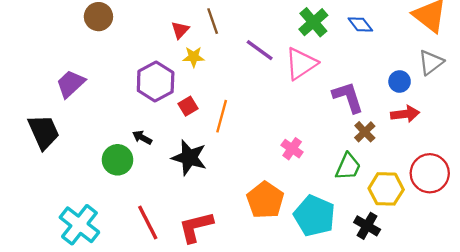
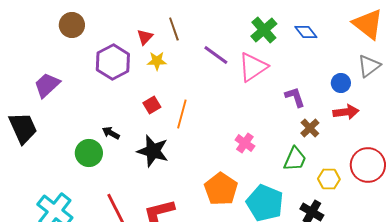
purple hexagon: (156, 81) -> (113, 62), moved
purple L-shape: (348, 97) -> (295, 97), size x0.7
yellow hexagon: (386, 189) -> (329, 179), size x0.7

